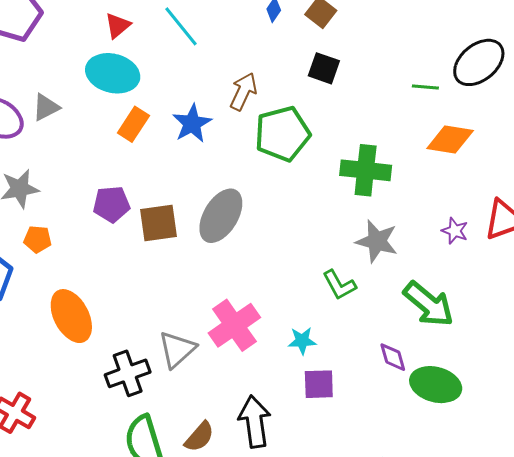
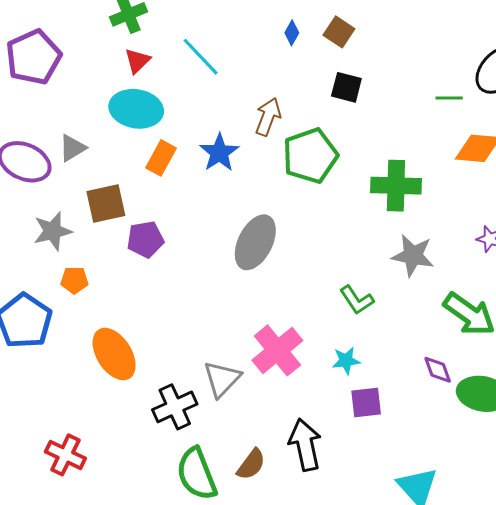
brown square: (158, 223) -> (106, 204), moved
green L-shape: (339, 285) -> (357, 300), moved

